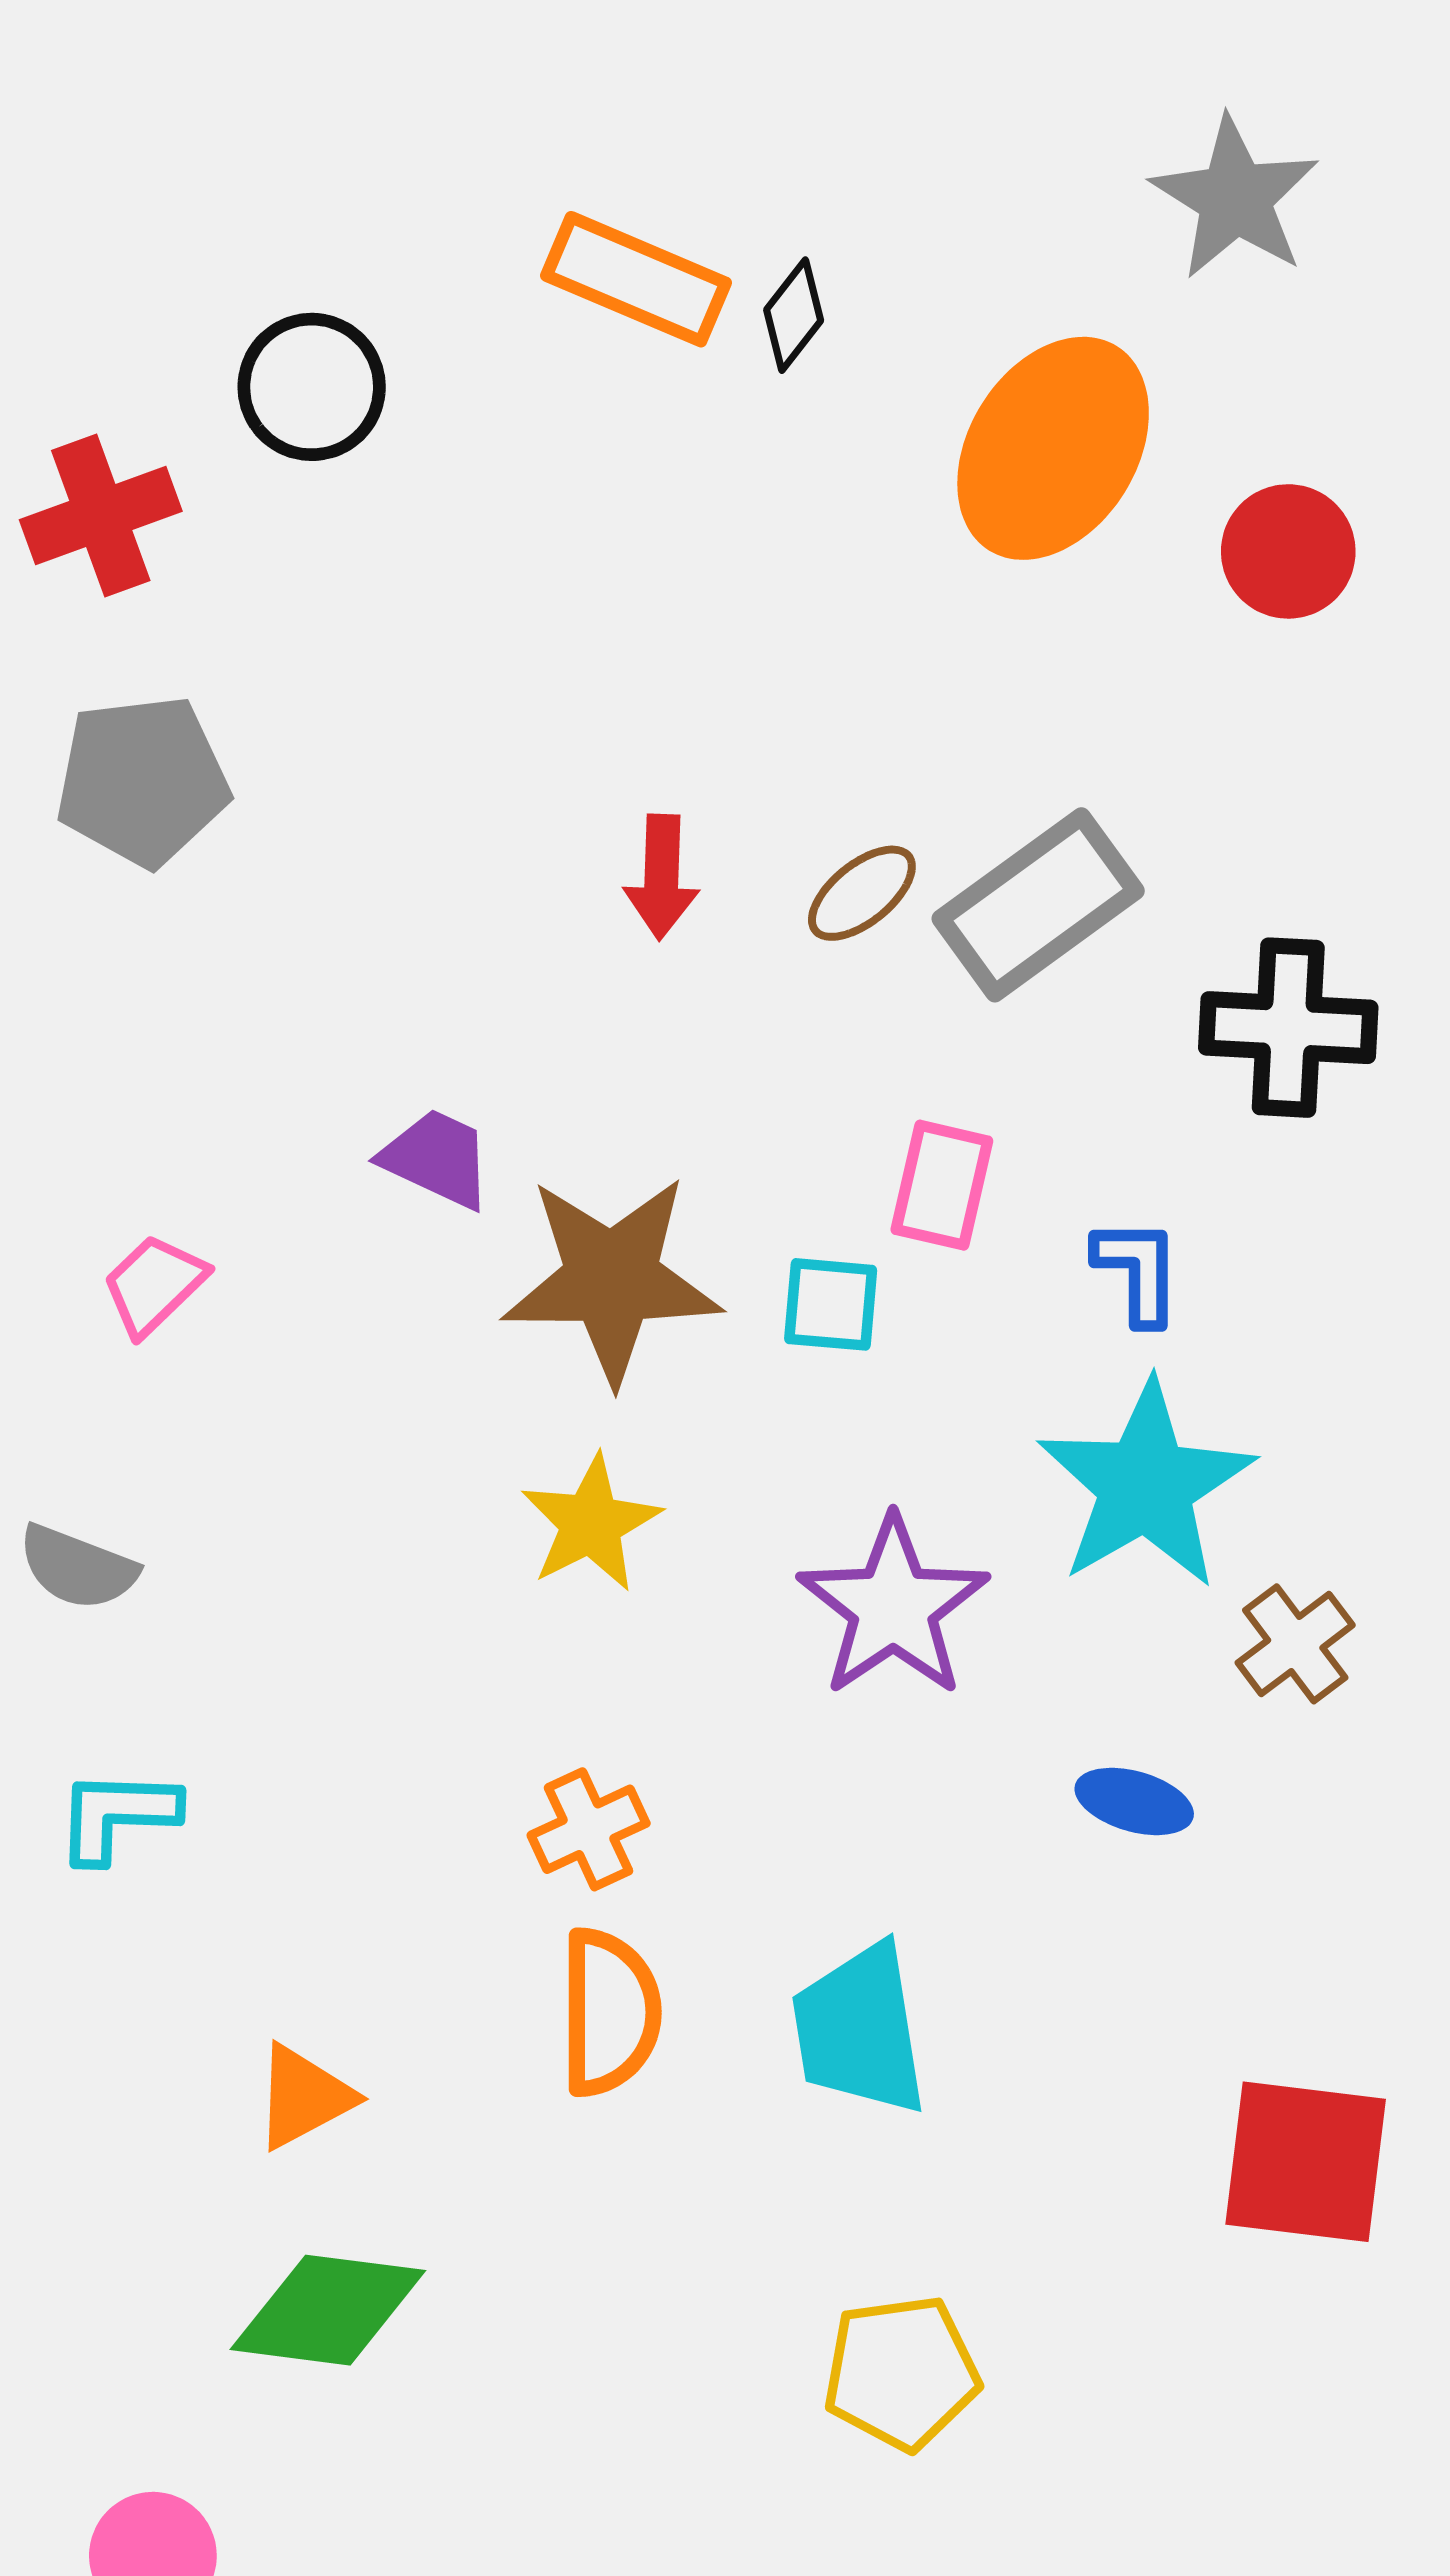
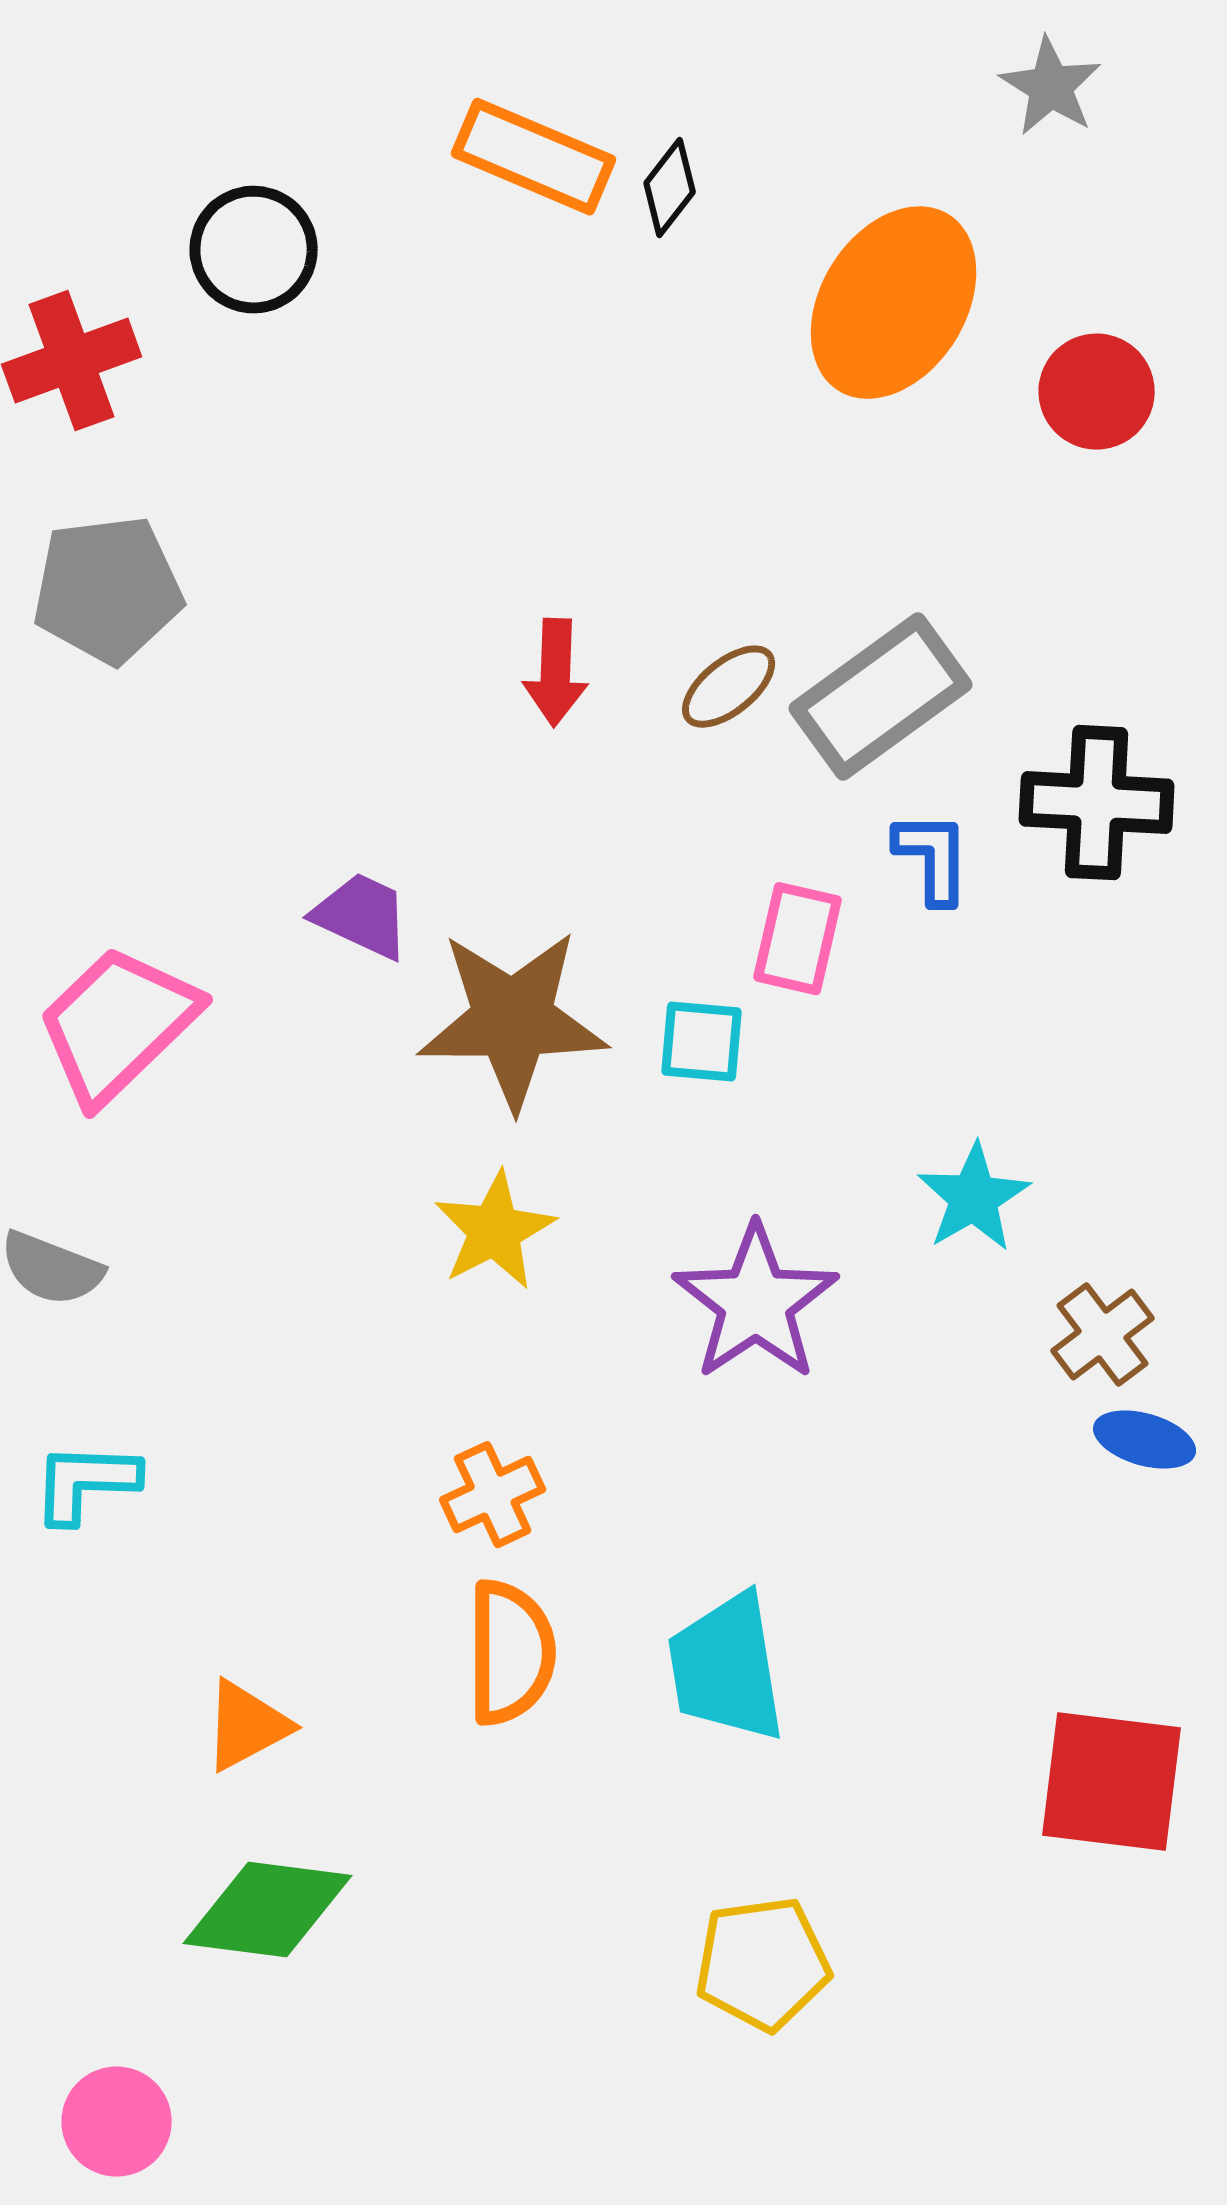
gray star: (1235, 198) -> (1051, 87), size x0.7
blue L-shape: (1138, 1271) -> (933, 858), moved
pink trapezoid: (154, 1285) -> (118, 1025), size x1.8
cyan star: (1146, 1485) -> (974, 1198), size x0.6
blue ellipse: (1134, 1801) -> (1145, 1440), moved

